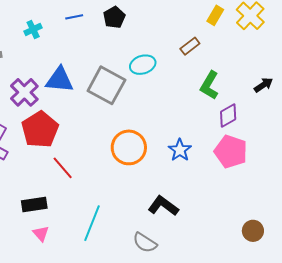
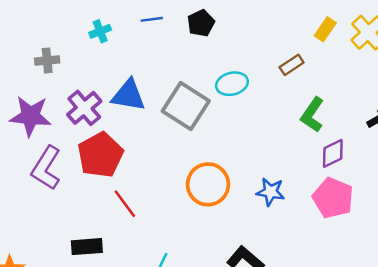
blue star: (180, 150) -> (270, 192), turned -30

